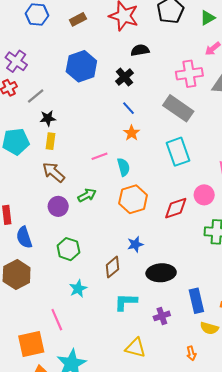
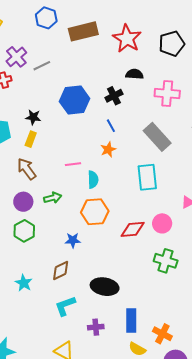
brown rectangle: (78, 19) -> (83, 31), size x1.8
blue hexagon: (81, 66) -> (75, 100), moved
pink cross: (189, 74) -> (167, 93), moved
gray line: (36, 96) -> (42, 66), moved
blue star: (135, 244) -> (73, 240), moved
green hexagon: (68, 249) -> (24, 231), moved
cyan star: (78, 289) -> (24, 283), turned -30
cyan L-shape: (126, 302) -> (65, 306), turned -35

